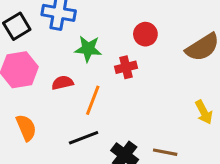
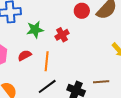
red circle: (145, 34) -> (82, 11), moved

